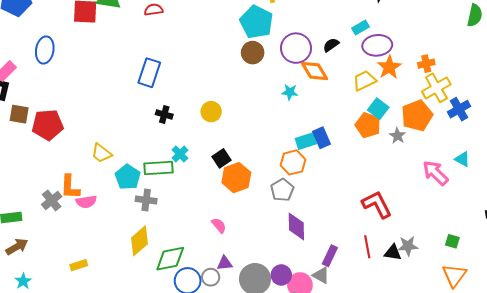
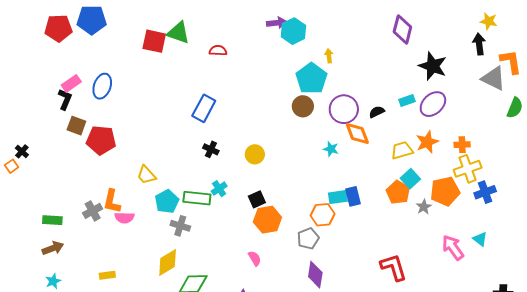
purple ellipse: (377, 45) -> (433, 104), moved, turned -48
blue ellipse: (45, 50) -> (102, 86), moved
pink semicircle: (219, 225) -> (255, 258), moved

